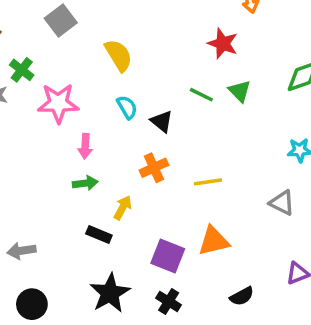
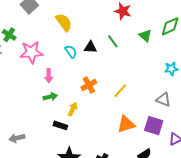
green triangle: (240, 91) -> (145, 36), moved
green line: (201, 95) -> (113, 41), turned 32
black triangle: (162, 121) -> (90, 47), moved, turned -32
yellow line: (208, 182) -> (120, 91), turned -35
purple square: (168, 256) -> (154, 126), moved

